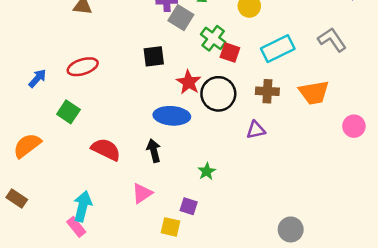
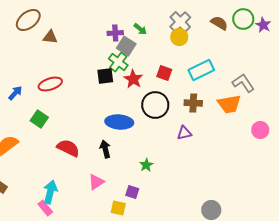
green cross: (213, 38) -> (118, 62), moved
gray L-shape: (332, 40) -> (243, 83), moved
red star: (189, 82) -> (133, 79), moved

